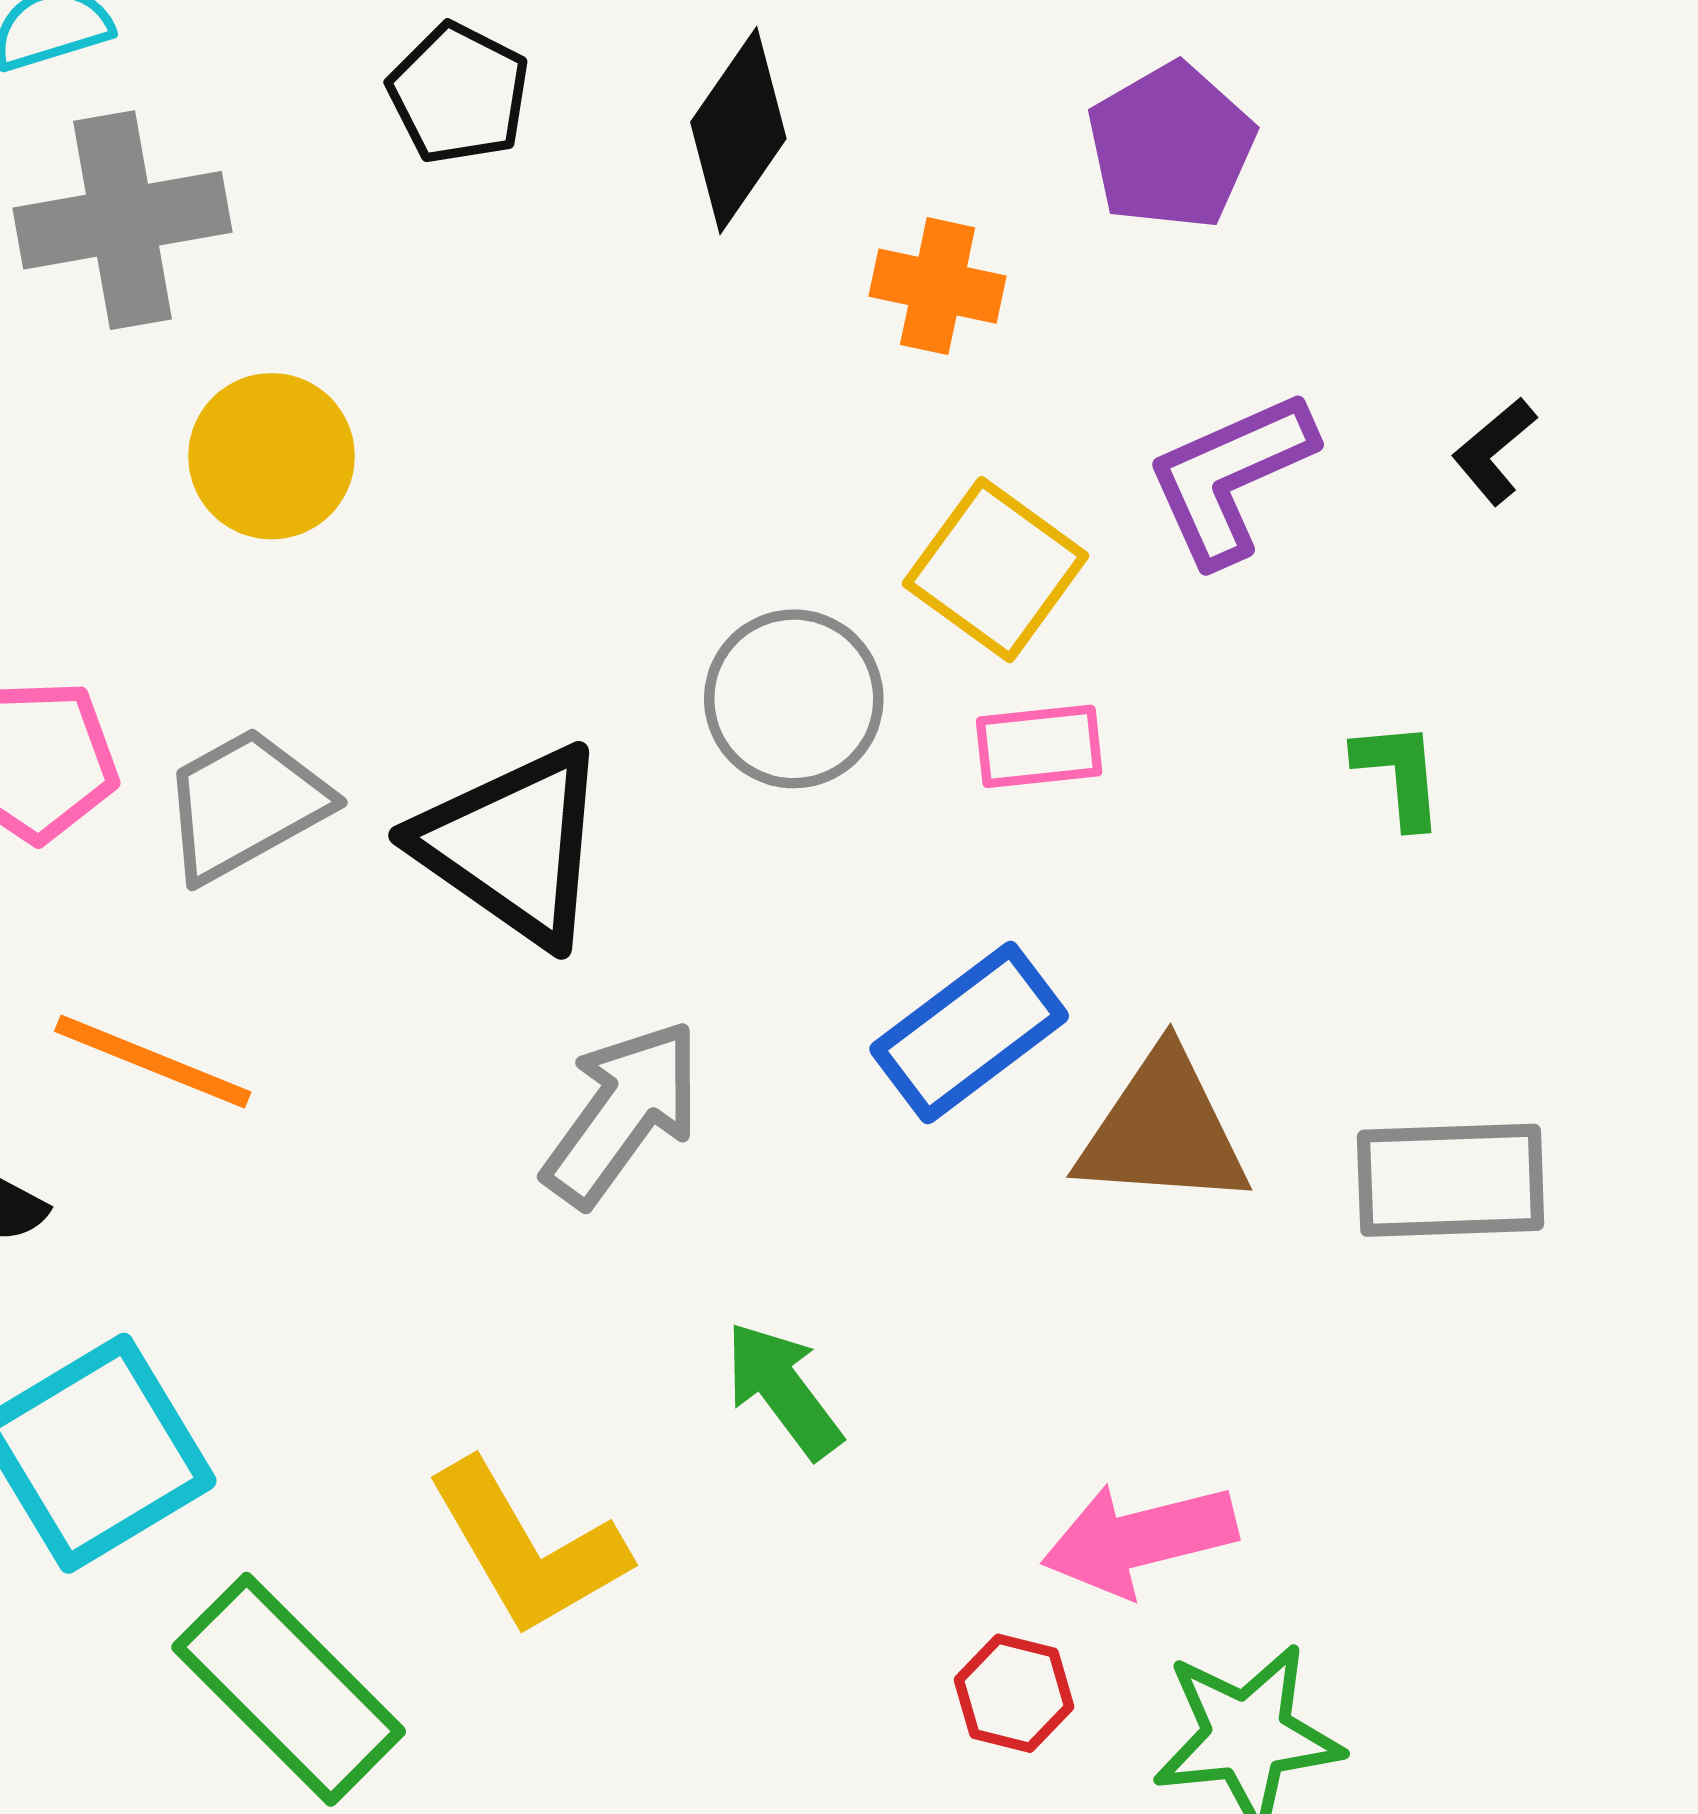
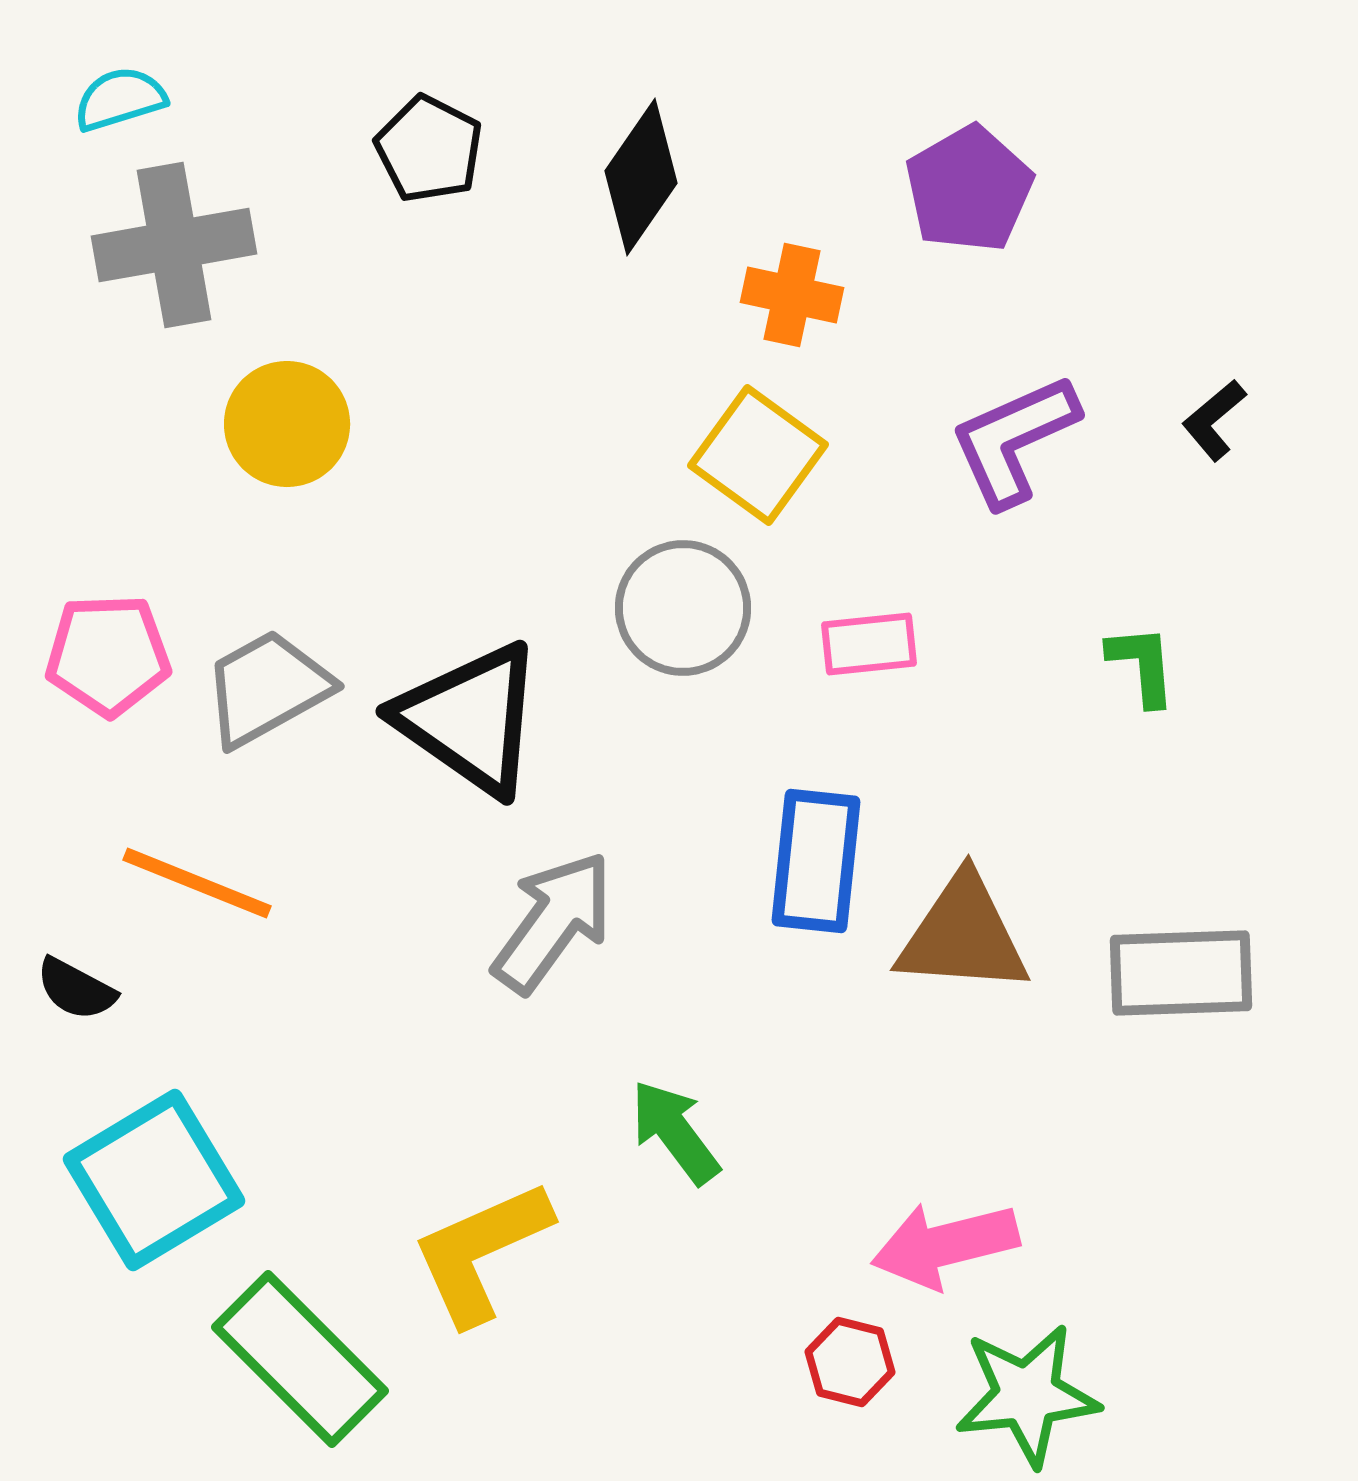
yellow square: (996, 570) -> (758, 455), moved
blue rectangle: (969, 1033) -> (816, 861), turned -47
yellow L-shape: (527, 1548) -> (481, 1252), turned 96

